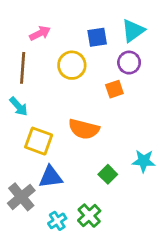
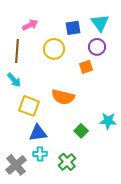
cyan triangle: (133, 31) -> (100, 23), turned -30
gray cross: (21, 197) -> (16, 165), moved
cyan cross: (57, 221) -> (40, 154), moved, turned 32

